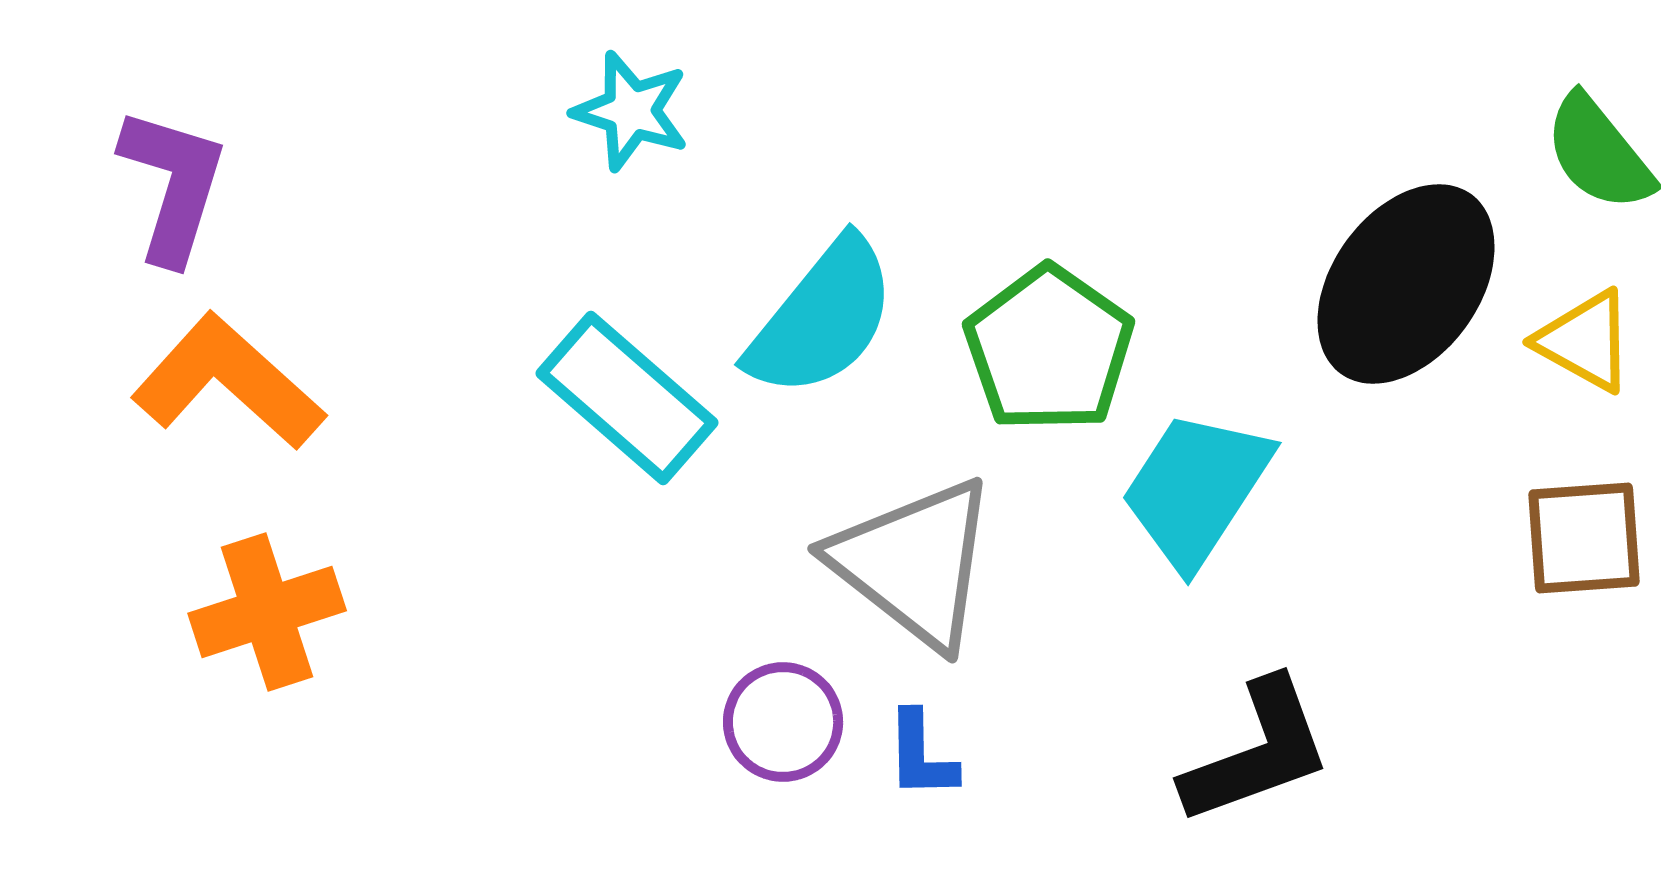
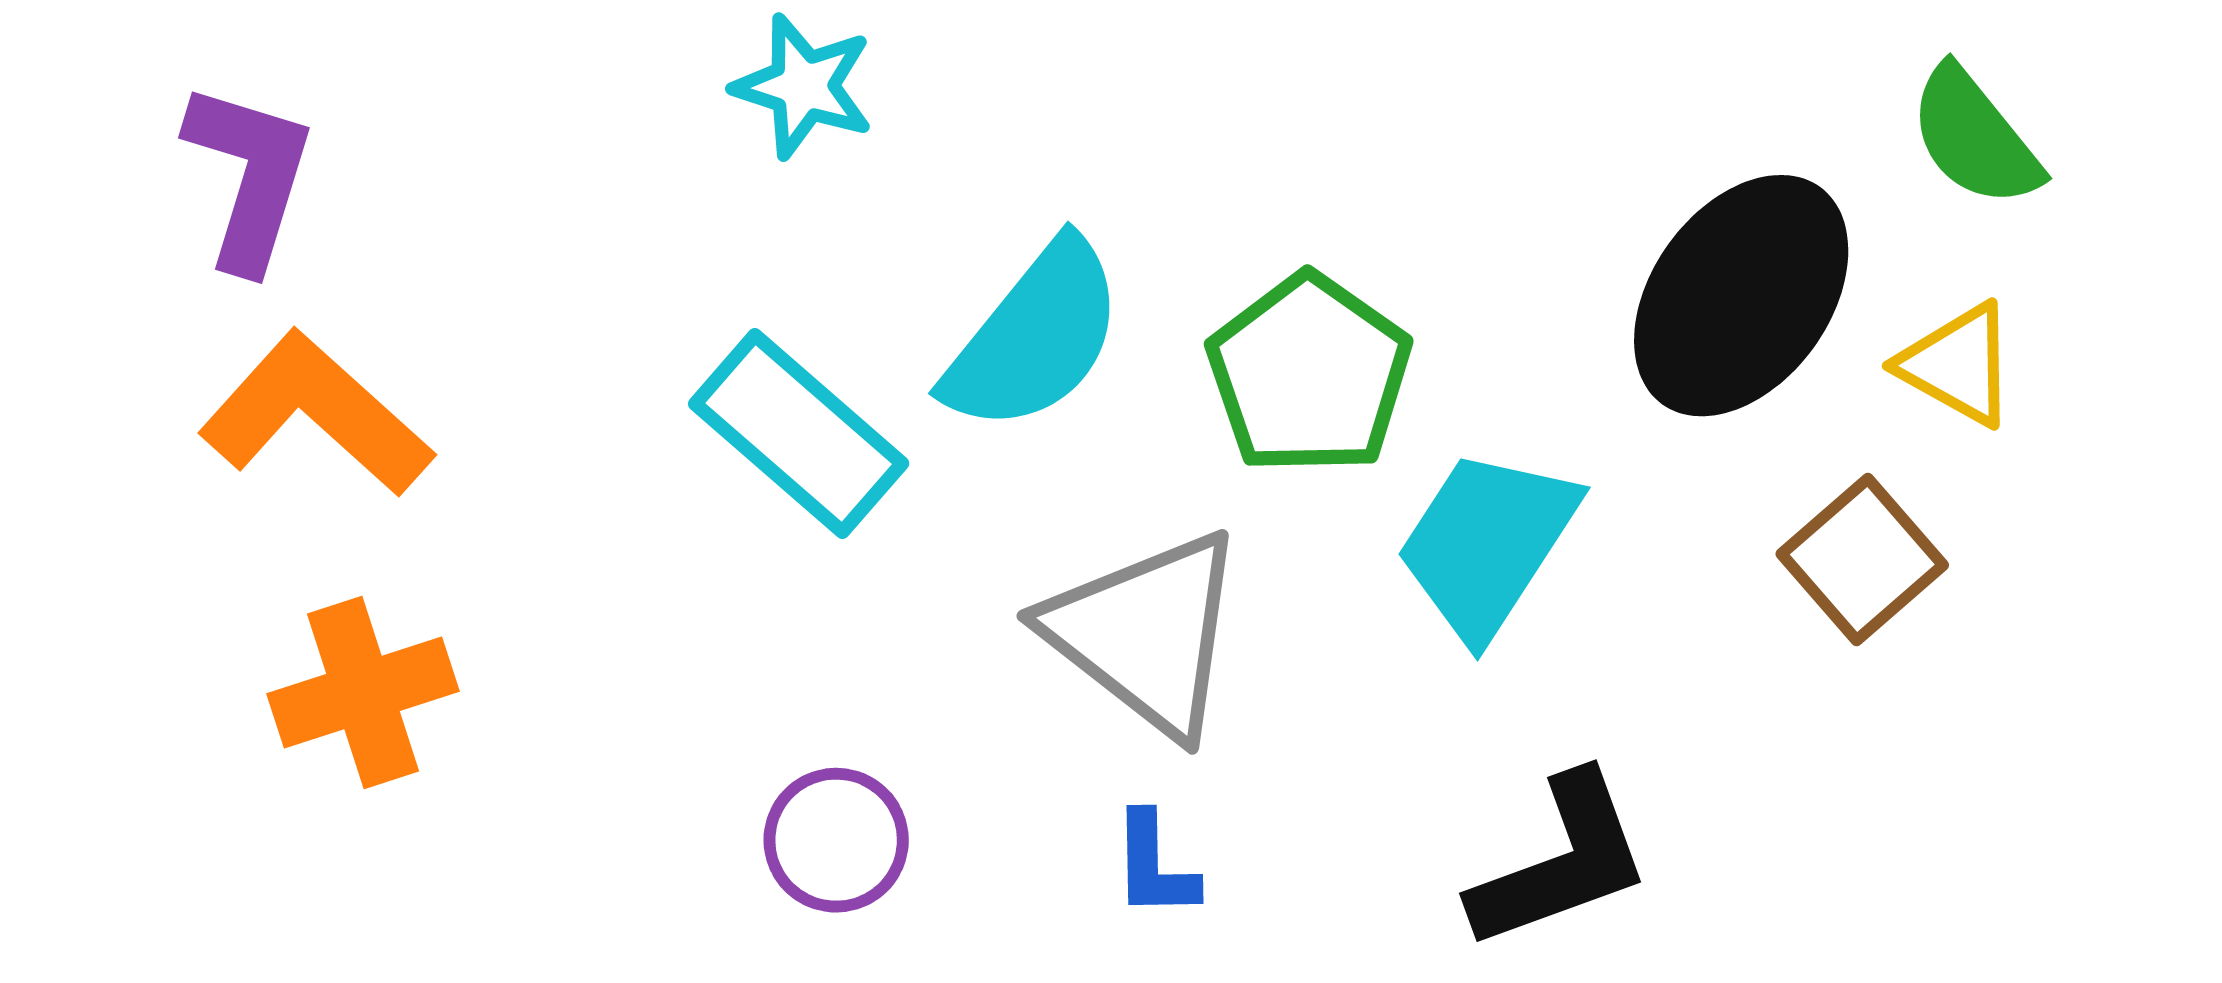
brown square: (1584, 538) -> (1862, 559), moved, turned -37
purple circle: (783, 722) -> (836, 840), moved

